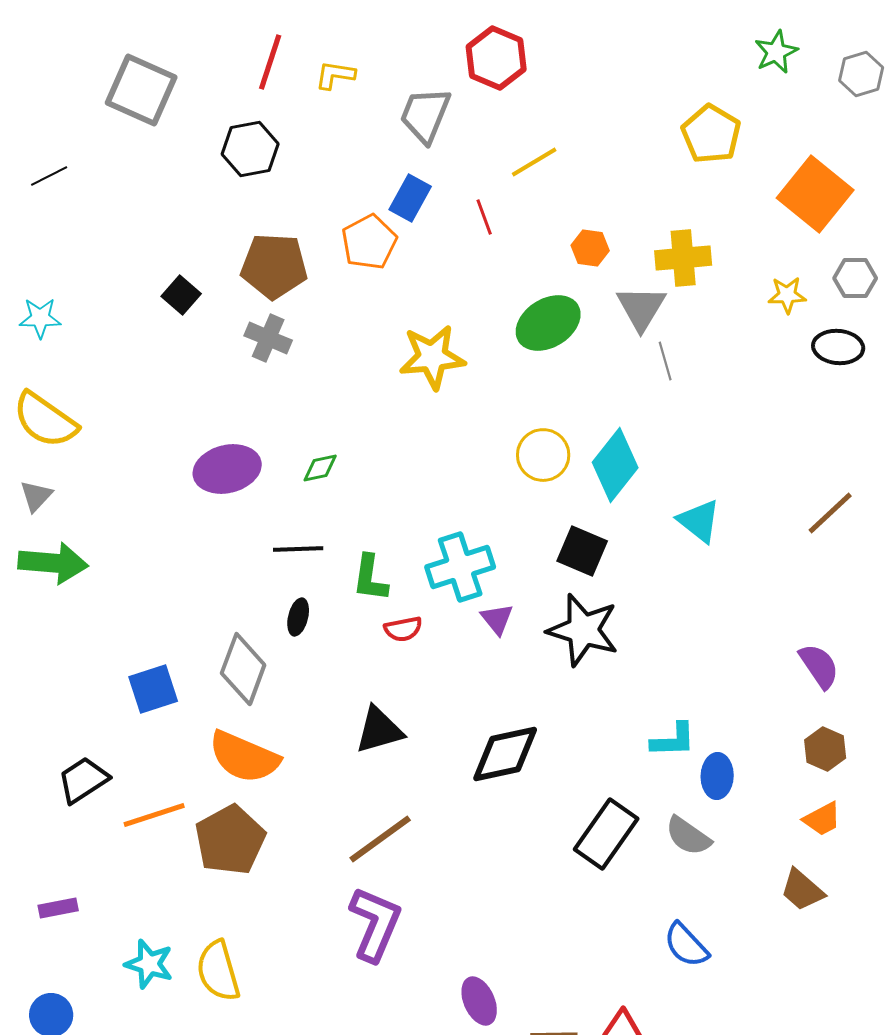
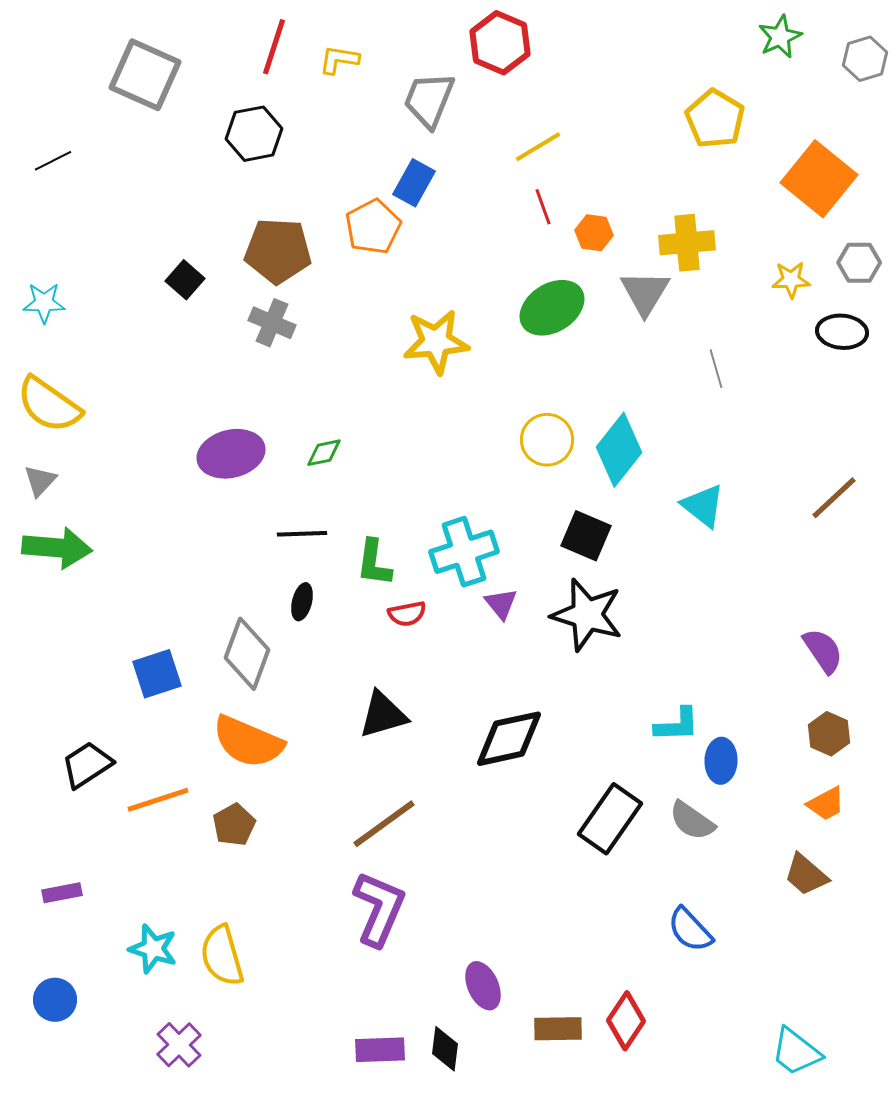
red line: (484, 217) -> (543, 207), moved
gray line: (665, 361) -> (716, 369), moved
brown pentagon: (230, 840) -> (234, 825), size x0.6

